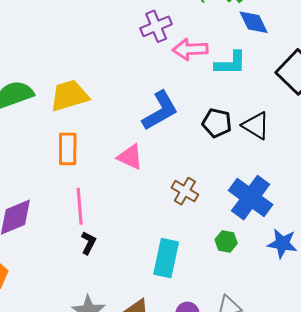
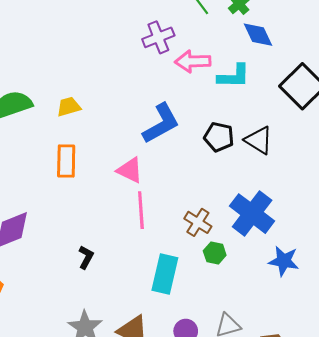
yellow trapezoid: (69, 96) -> (69, 107), size x0.6
brown cross: (185, 191) -> (198, 222), moved
pink line: (80, 206) -> (141, 210), moved
green hexagon: (226, 241) -> (215, 253), moved

